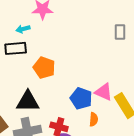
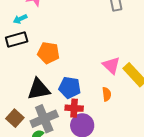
pink triangle: (104, 92) -> (111, 65), turned 30
blue pentagon: (81, 98) -> (70, 88), moved

